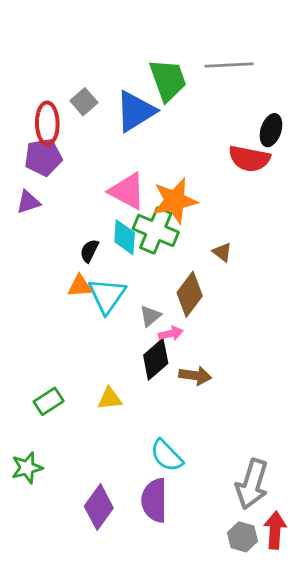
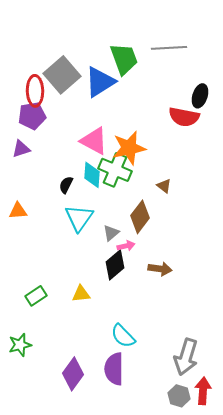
gray square: (84, 102) -> (62, 75), size x1.8
orange triangle: (80, 286) -> (18, 211), moved
brown arrow: (195, 376) -> (160, 269), moved

